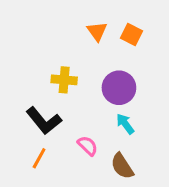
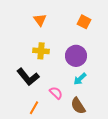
orange triangle: (97, 31) -> (40, 20), moved
cyan arrow: (125, 124) -> (80, 79), turned -96
orange line: (39, 158) -> (34, 108), moved

